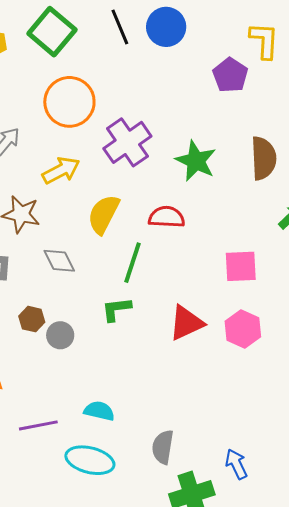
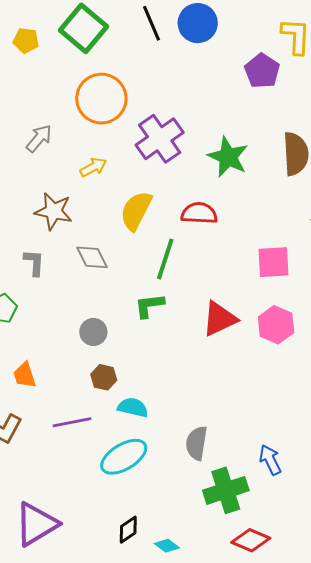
yellow arrow: (61, 170) -> (93, 167), size x0.7
brown hexagon: (32, 319) -> (104, 377), moved
cyan ellipse: (90, 460) -> (124, 457), turned -45

